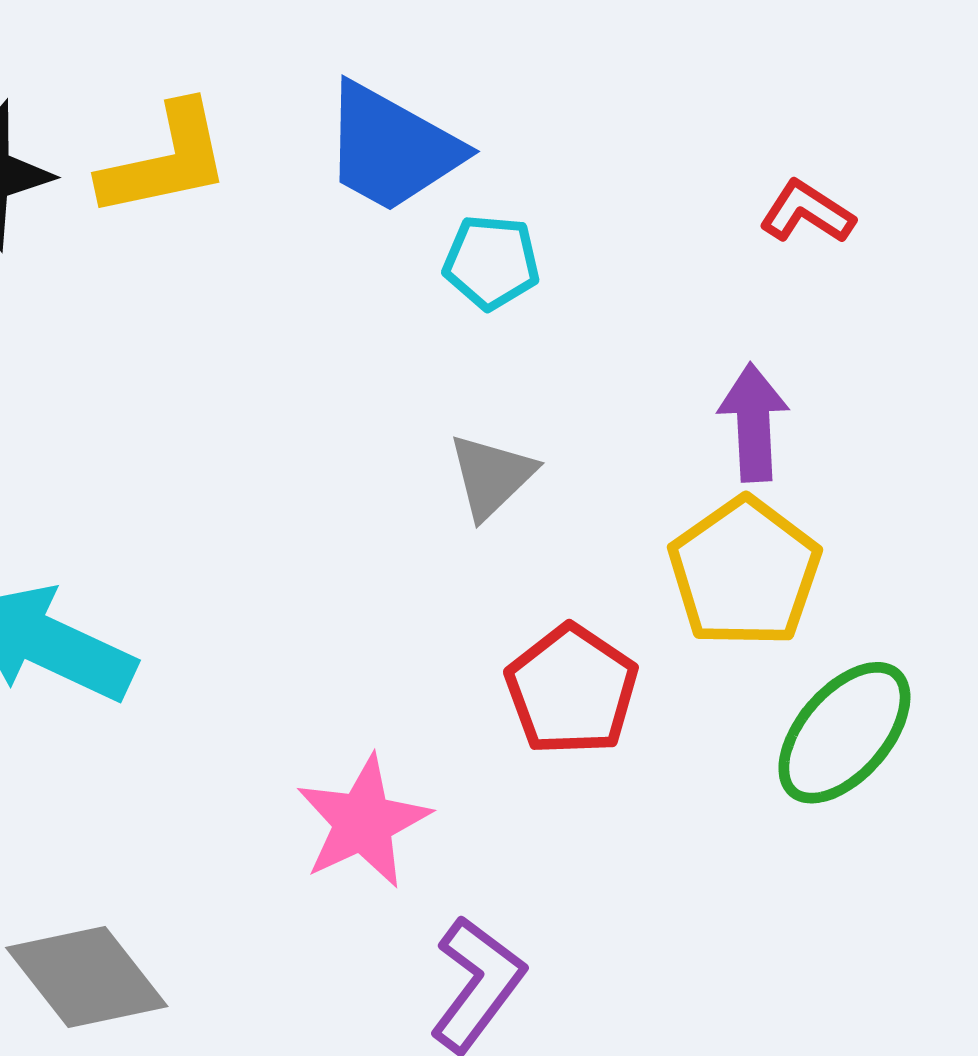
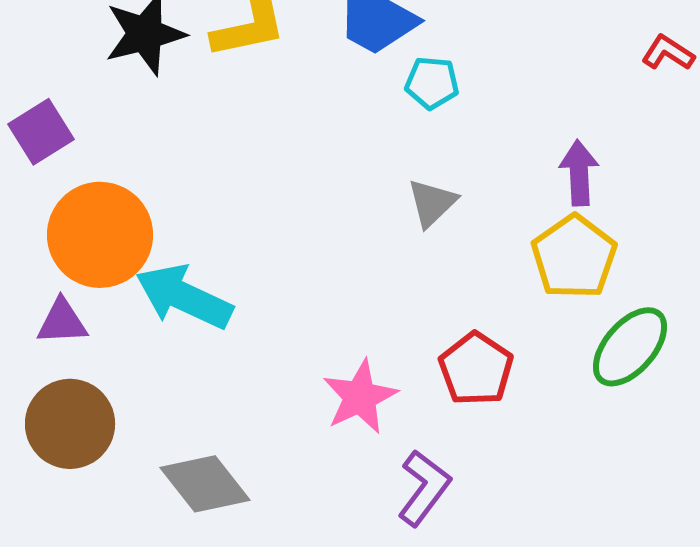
red L-shape: (807, 212) -> (668, 53), moved
red pentagon: (572, 690) -> (476, 369), moved

